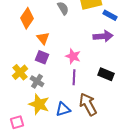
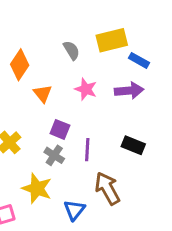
pink star: (73, 56) -> (86, 89), moved
purple square: (42, 57) -> (60, 129), moved
gray cross: (37, 81) -> (54, 155), moved
blue triangle: (63, 109) -> (74, 210), moved, turned -35

